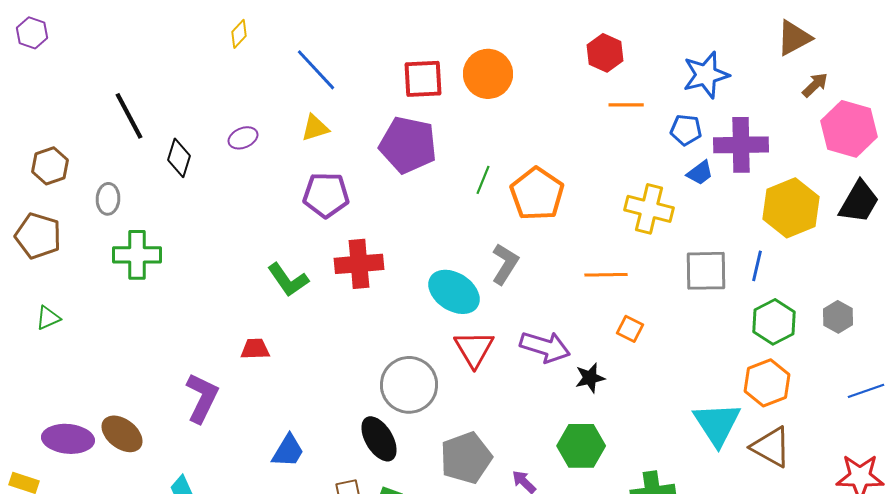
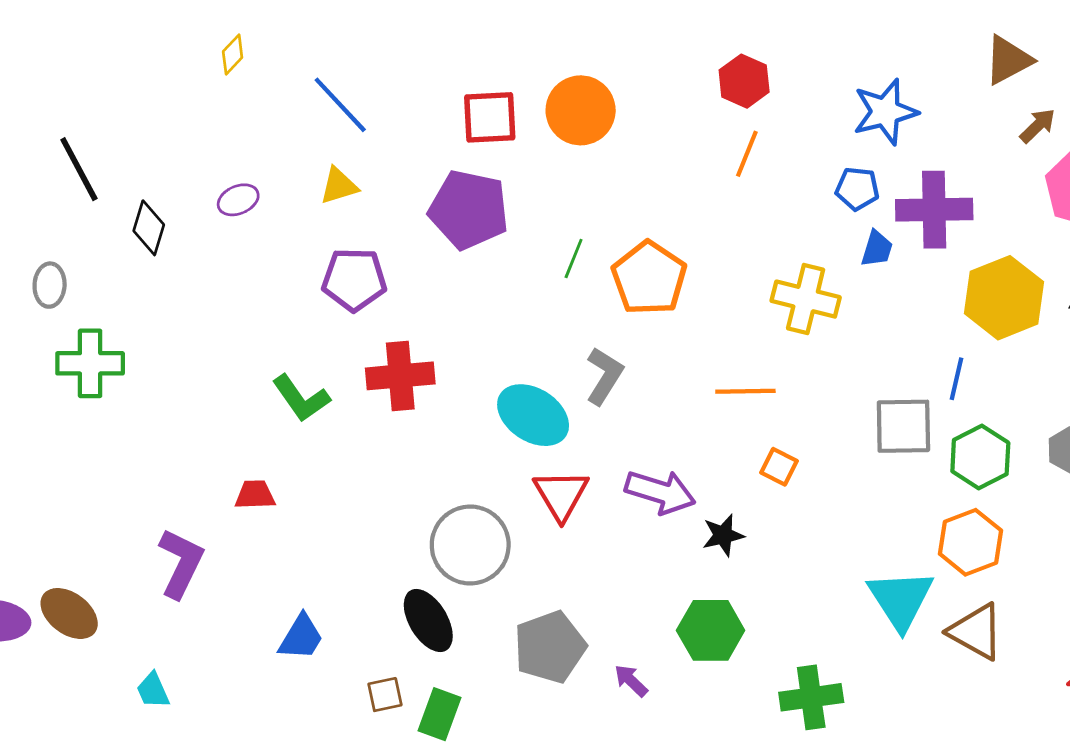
orange line: (626, 105) -> (747, 154), moved, turned -68
blue trapezoid: (700, 173) -> (877, 249), turned -36
gray square: (706, 271) -> (903, 426), moved

